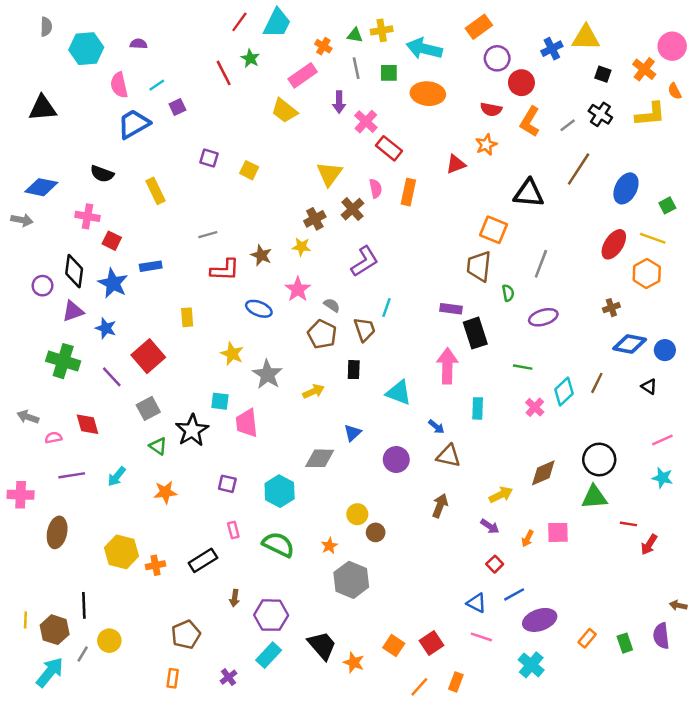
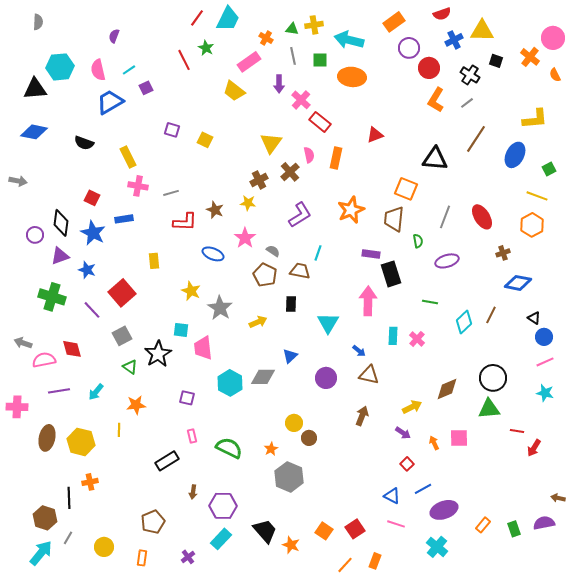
purple semicircle: (139, 44) -> (114, 36), turned -72
cyan hexagon: (86, 49) -> (60, 67), moved
red semicircle: (491, 109) -> (442, 14), moved, turned -30
black cross: (600, 114) -> (470, 75), moved
yellow L-shape: (650, 114) -> (535, 119), moved
orange star: (486, 145) -> (351, 210), moved, size x1.5
blue diamond: (41, 187) -> (34, 132), moved
pink cross: (87, 216) -> (138, 186), moved
red ellipse: (614, 244) -> (482, 217), moved, turned -65
brown trapezoid: (365, 329) -> (300, 271), turned -60
blue circle: (665, 350) -> (544, 337), moved
cyan triangle: (399, 393) -> (328, 323), turned 40
pink cross: (535, 407) -> (417, 339), moved
pink semicircle: (53, 438) -> (44, 360), size x1.6
cyan hexagon: (280, 491) -> (230, 383), moved
orange arrow: (528, 539) -> (434, 443), turned 128
yellow hexagon: (122, 552) -> (81, 442), moved
orange cross: (156, 565) -> (90, 482), moved
yellow line: (25, 620) -> (119, 430), moved
purple semicircle: (661, 636) -> (544, 523), turned 85
yellow circle: (109, 641) -> (104, 547), moved

